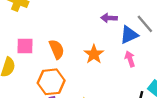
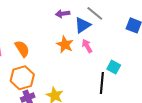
orange star: (94, 54) -> (65, 45), moved

